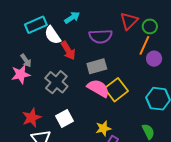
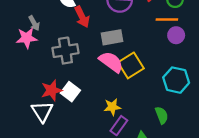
orange line: (144, 45) -> (167, 19), turned 60
gray cross: (56, 82) -> (65, 51), turned 35
red star: (32, 118) -> (52, 90), moved
white square: (65, 118) -> (70, 92), turned -30

